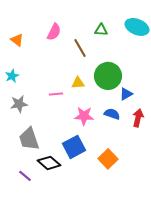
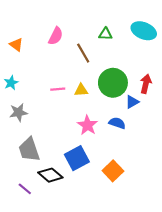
pink line: (56, 94) -> (58, 89), moved
pink star: (84, 116) -> (87, 125), turned 30
red arrow: (138, 118) -> (146, 84), moved

